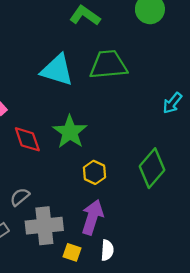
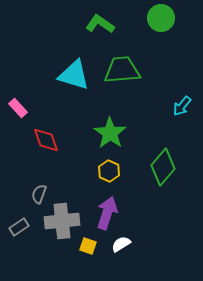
green star: (70, 132) -> (110, 133), moved
gray semicircle: (20, 197) -> (39, 194), turned -30
white semicircle: (107, 250) -> (121, 244), turned -126

